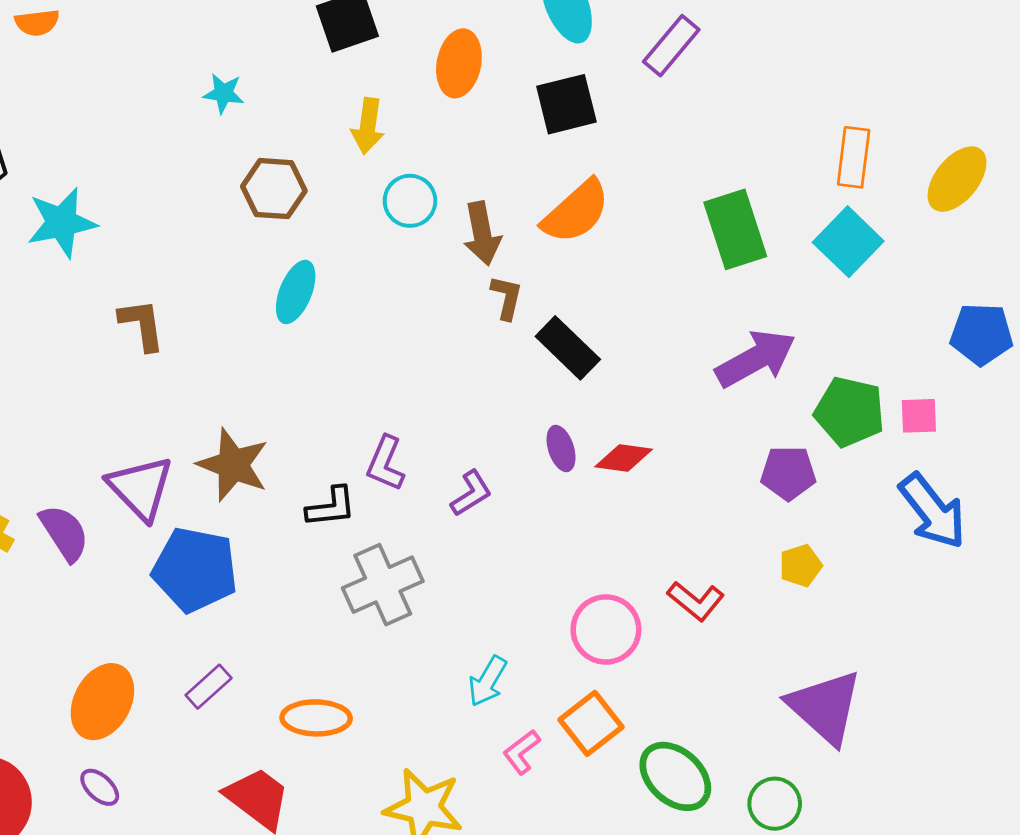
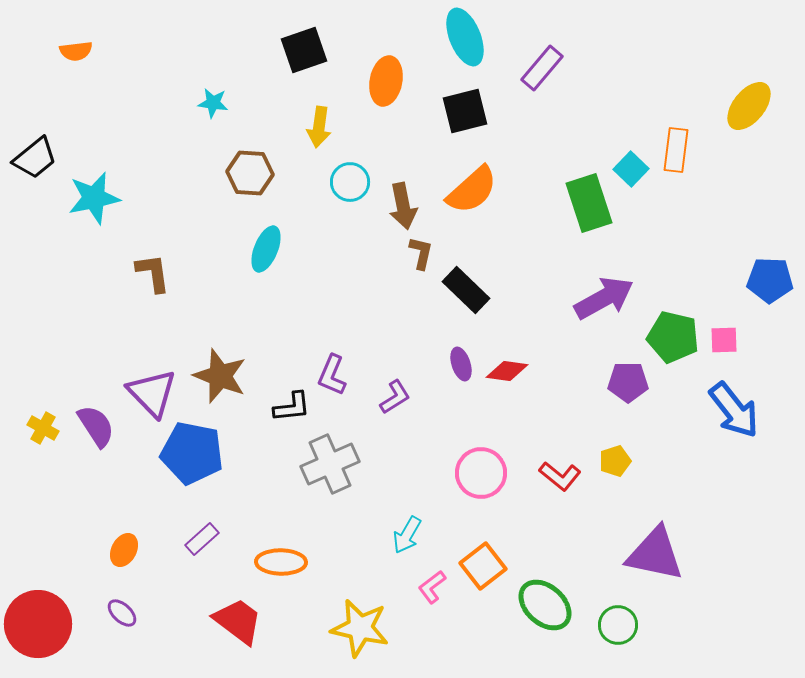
yellow ellipse: (957, 179) -> (749, 106), moved
cyan square: (848, 242) -> (631, 169), moved, size x0.7
yellow pentagon: (801, 566) -> (615, 461), moved
pink circle: (606, 629) -> (481, 473), moved
orange ellipse: (102, 702) -> (124, 550), size x0.6
purple triangle: (825, 707) -> (655, 554), turned -30

